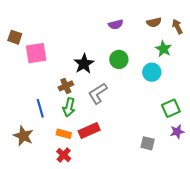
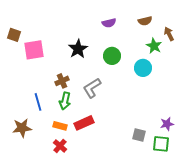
brown arrow: (177, 27) -> (169, 34), moved
black star: (84, 64) -> (78, 49), moved
green square: (171, 108) -> (161, 144), moved, turned 30
brown star: (23, 136) -> (22, 128), turned -30

